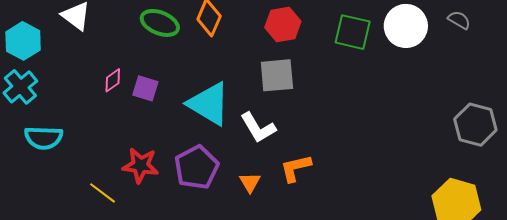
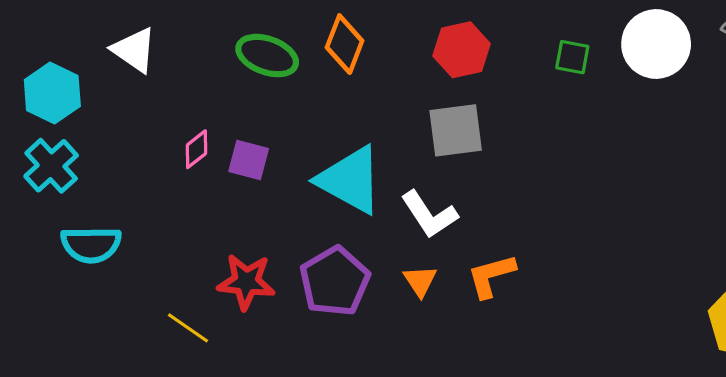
green square: (353, 32) -> (572, 57), size x0.6
orange triangle: (250, 182) -> (420, 281), moved

